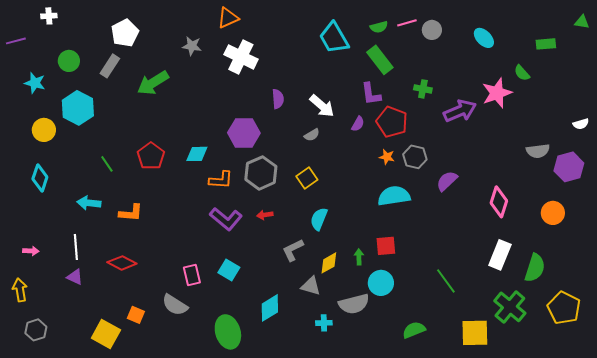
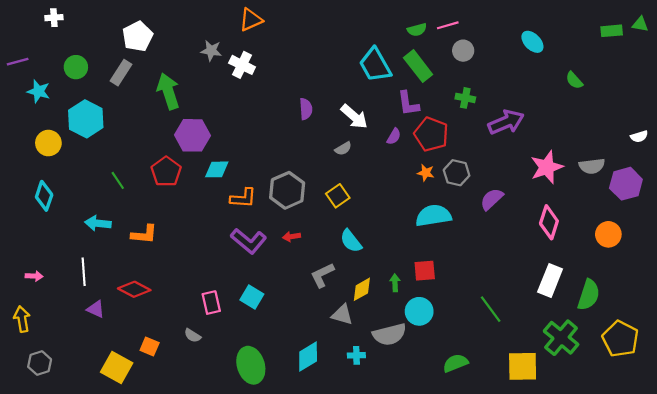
gray circle: (432, 30) -> (463, 51), moved
cyan trapezoid: (334, 38) -> (375, 65), moved
purple line: (16, 41) -> (18, 62), moved
green rectangle: (546, 44) -> (612, 31), moved
white cross: (241, 57) -> (242, 65), moved, size x0.7
green arrow: (153, 83) -> (168, 91), turned 104
pink star: (497, 93) -> (547, 167), moved
purple hexagon: (244, 133) -> (193, 135), moved
cyan semicircle: (319, 219) -> (351, 241), turned -60
purple triangle: (75, 277) -> (96, 309), moved
gray semicircle: (175, 305) -> (193, 336), size x0.6
cyan diamond: (270, 308) -> (308, 356), moved

